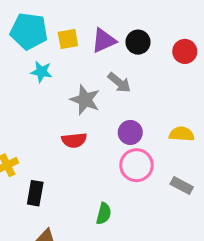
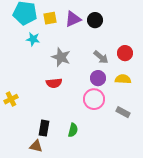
red circle: (185, 51) -> (125, 53), moved
gray arrow: (119, 83) -> (101, 57), moved
purple circle: (130, 132) -> (98, 78), moved
black rectangle: (35, 193) -> (44, 128), moved

